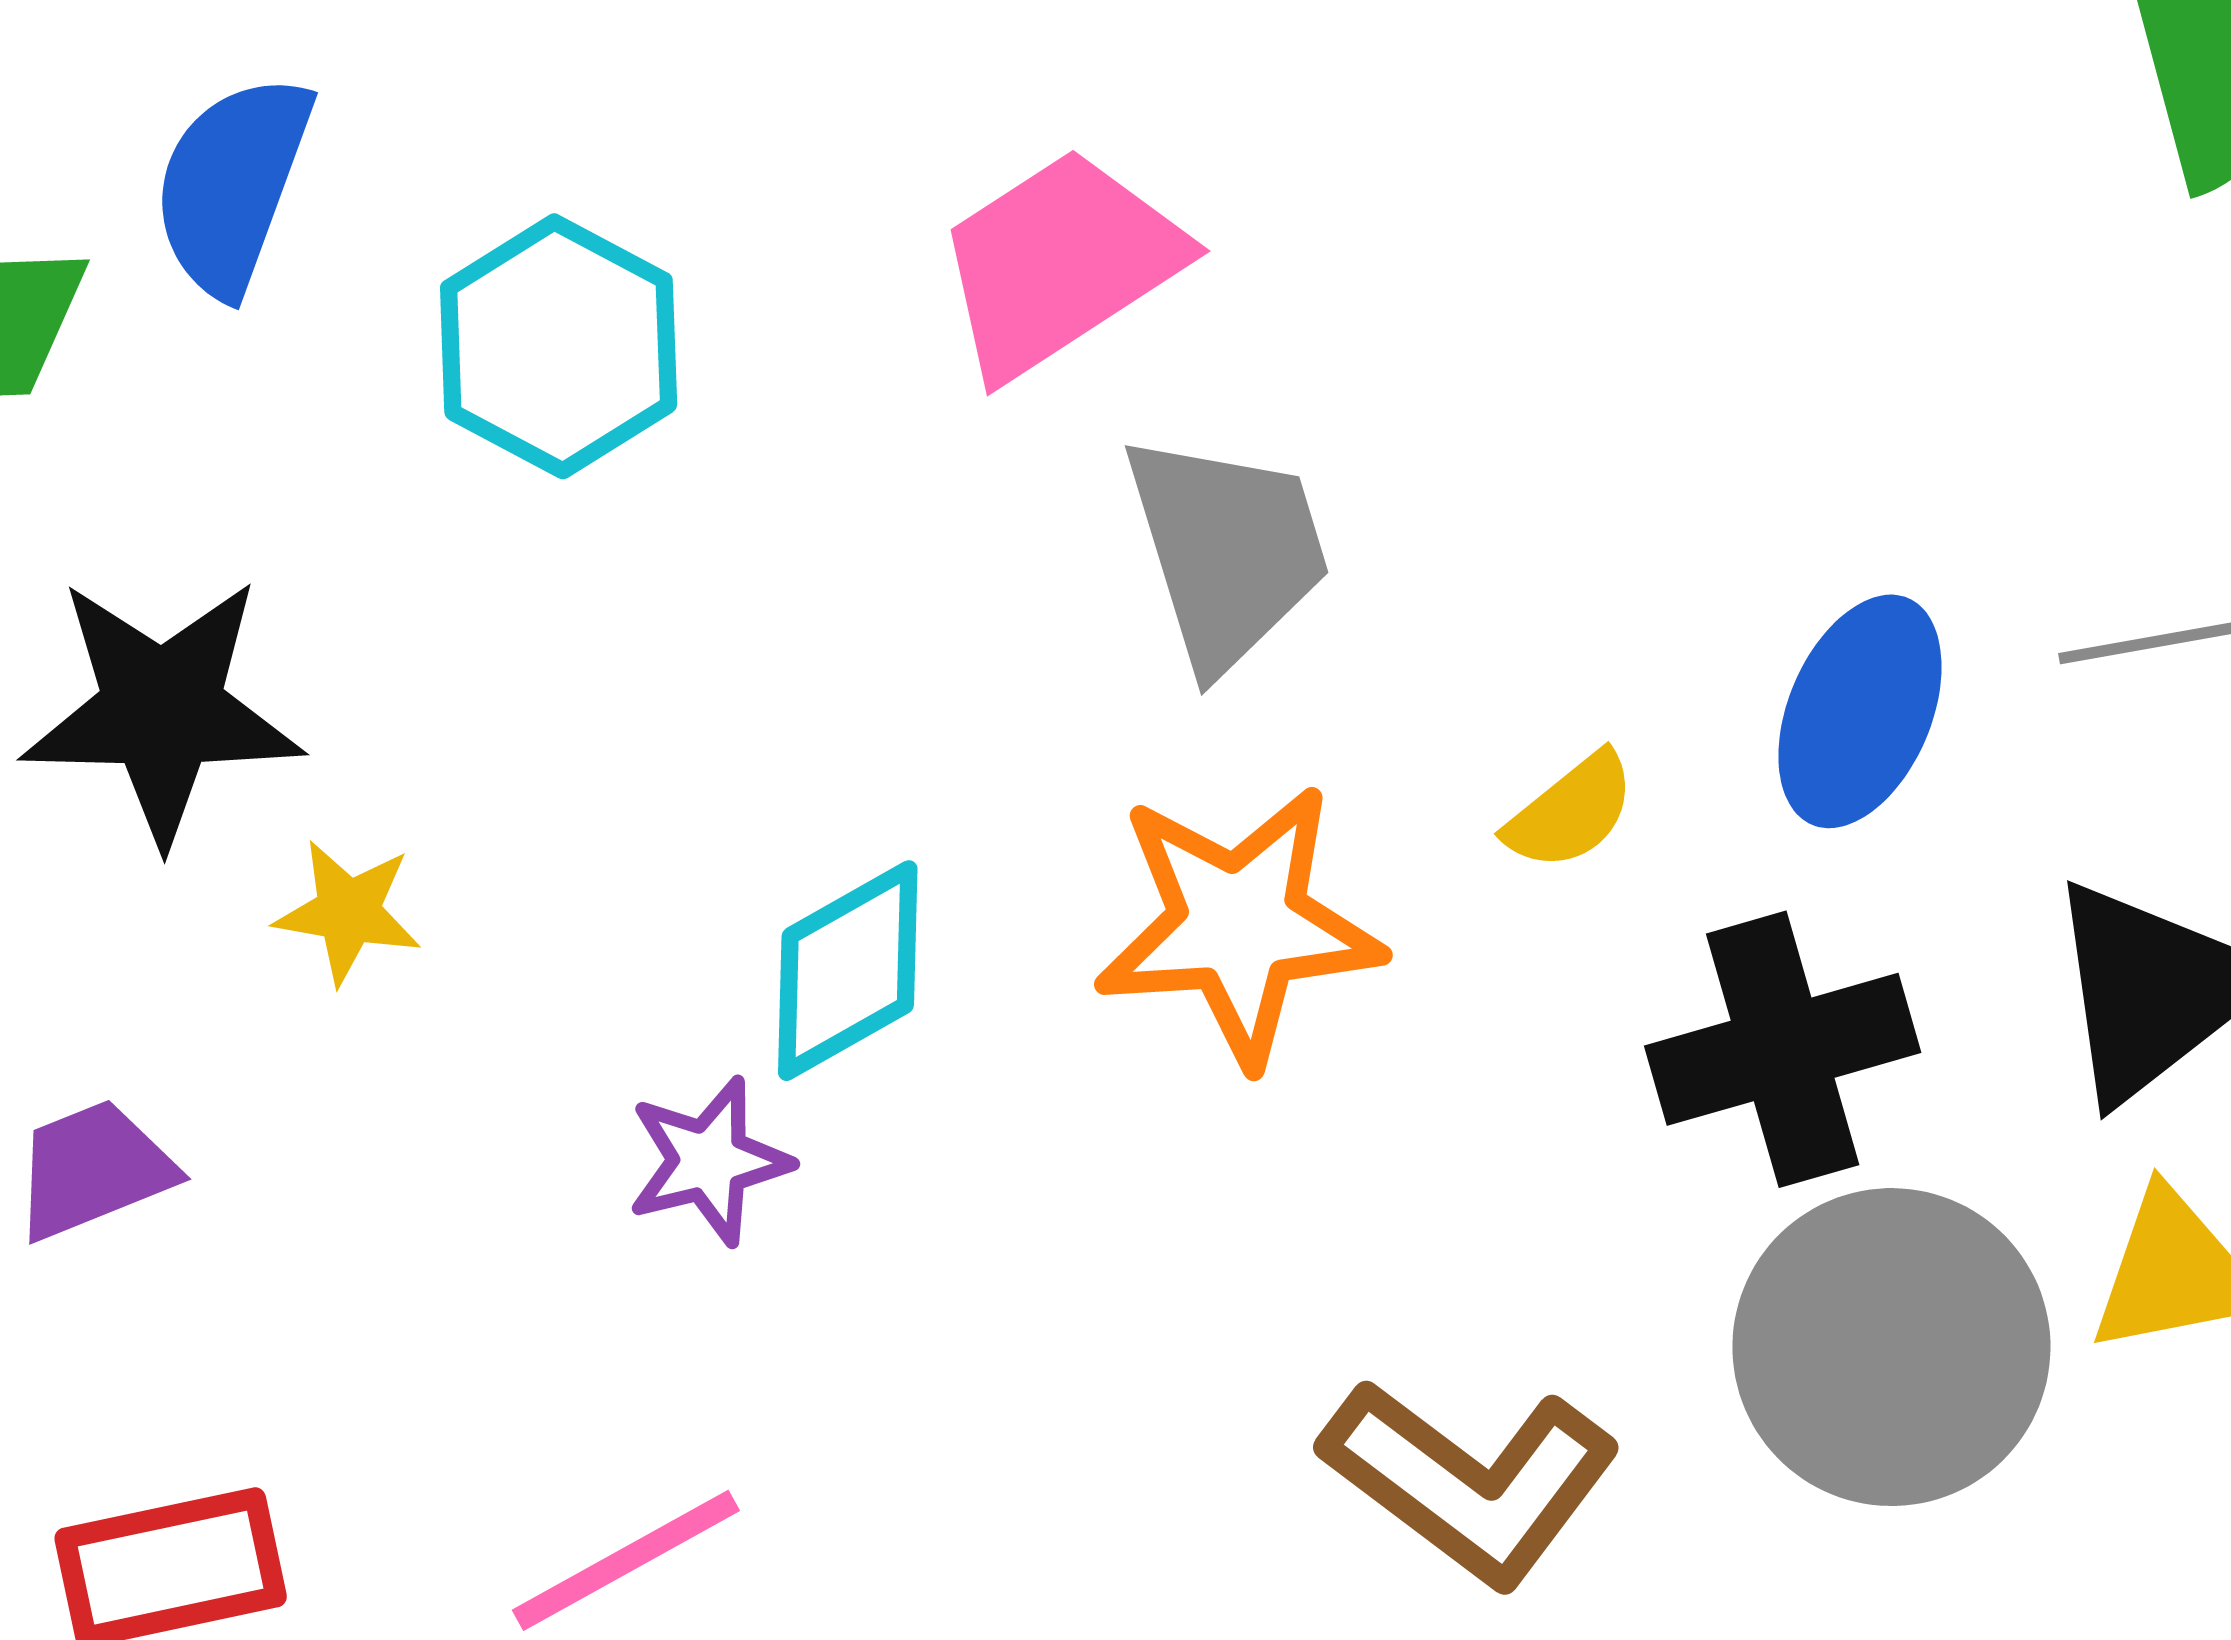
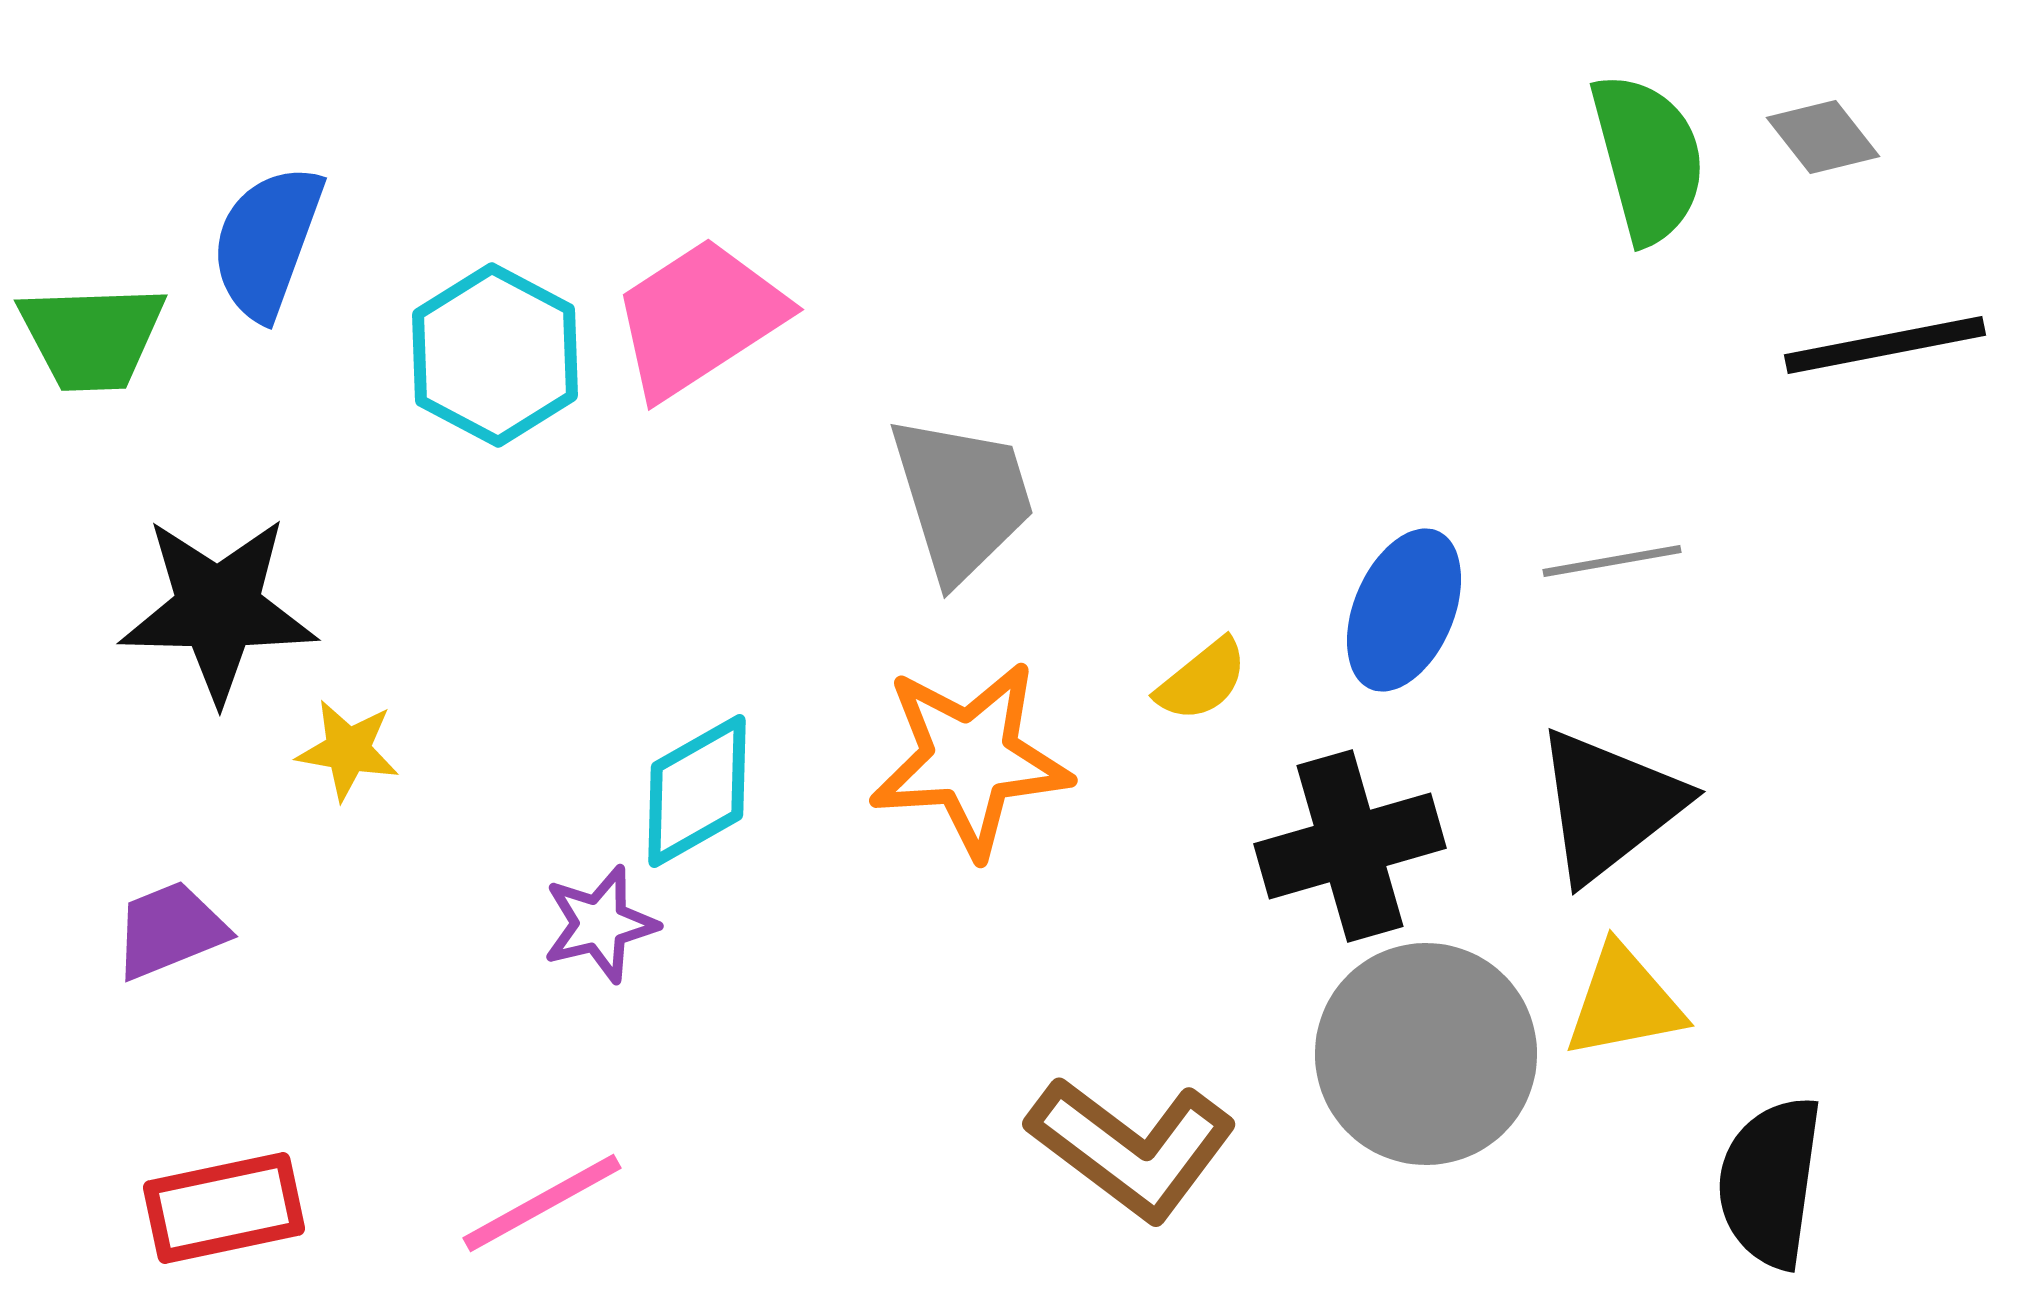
pink trapezoid: (1060, 263) -> (699, 318), moved

